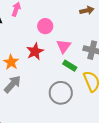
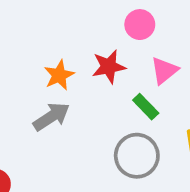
green rectangle: (70, 66) -> (146, 107), moved

